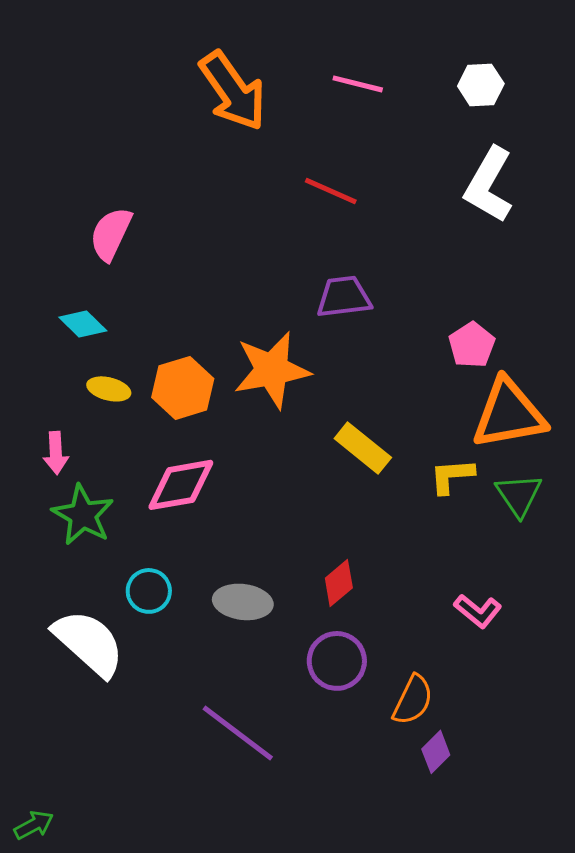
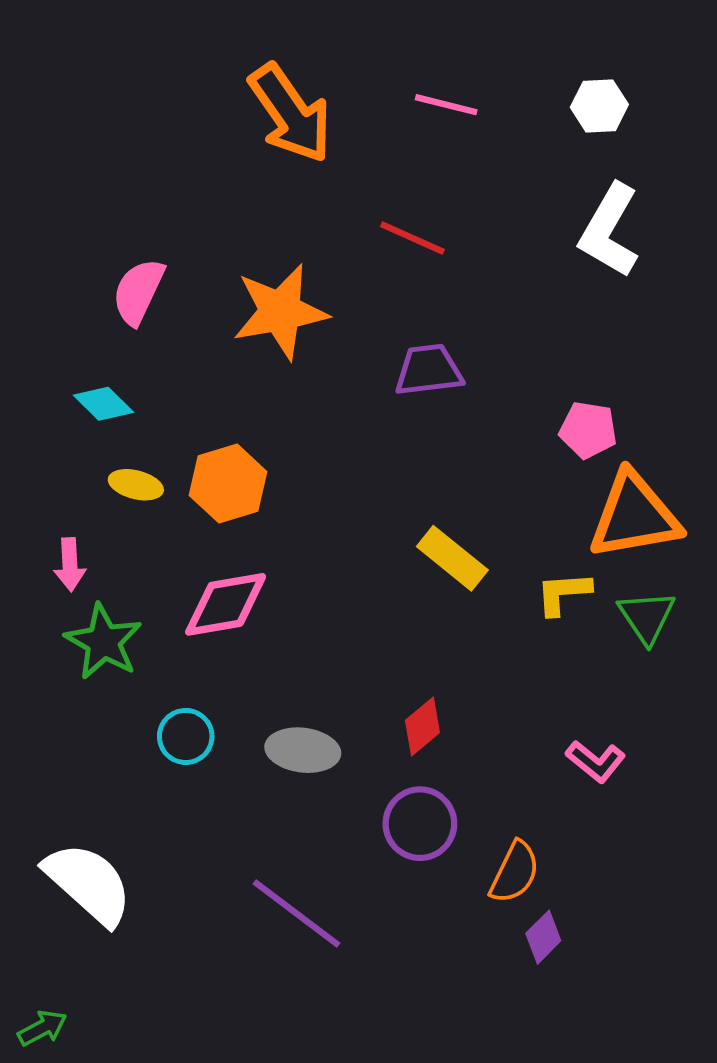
pink pentagon: (472, 345) -> (588, 430), turned -30
orange star: (272, 370) -> (280, 312), moved
white semicircle: (89, 643) -> (88, 883), moved

